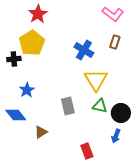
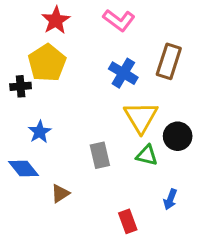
pink L-shape: (113, 14) -> (119, 20), moved
brown rectangle: (115, 42) -> (169, 61), size x1.6
black circle: (121, 113) -> (178, 136), moved

